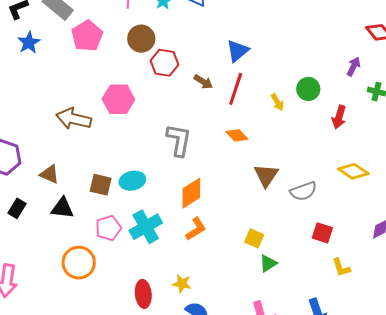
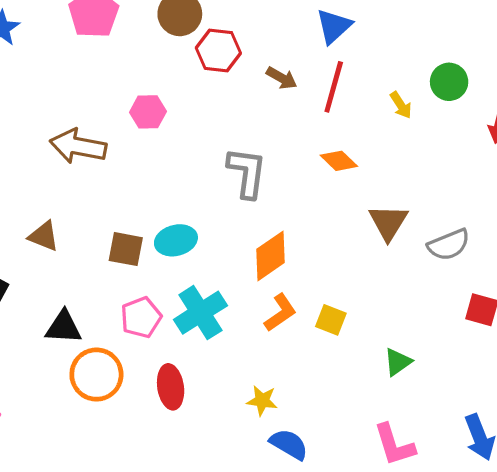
pink hexagon: (118, 99) -> (148, 112), size x0.7
black triangle: (62, 208) -> (64, 327), moved
yellow square: (254, 238) -> (331, 320), moved
red ellipse: (143, 294) -> (171, 387), moved

